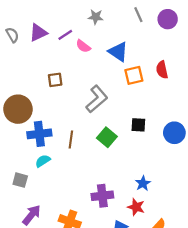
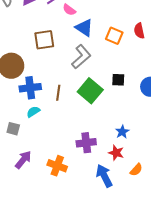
blue triangle: (118, 52) -> (84, 28), moved
orange square: (134, 75) -> (114, 36), turned 36
brown square: (55, 80) -> (44, 40), size x1.5
green square: (107, 137) -> (90, 91), size x1.4

